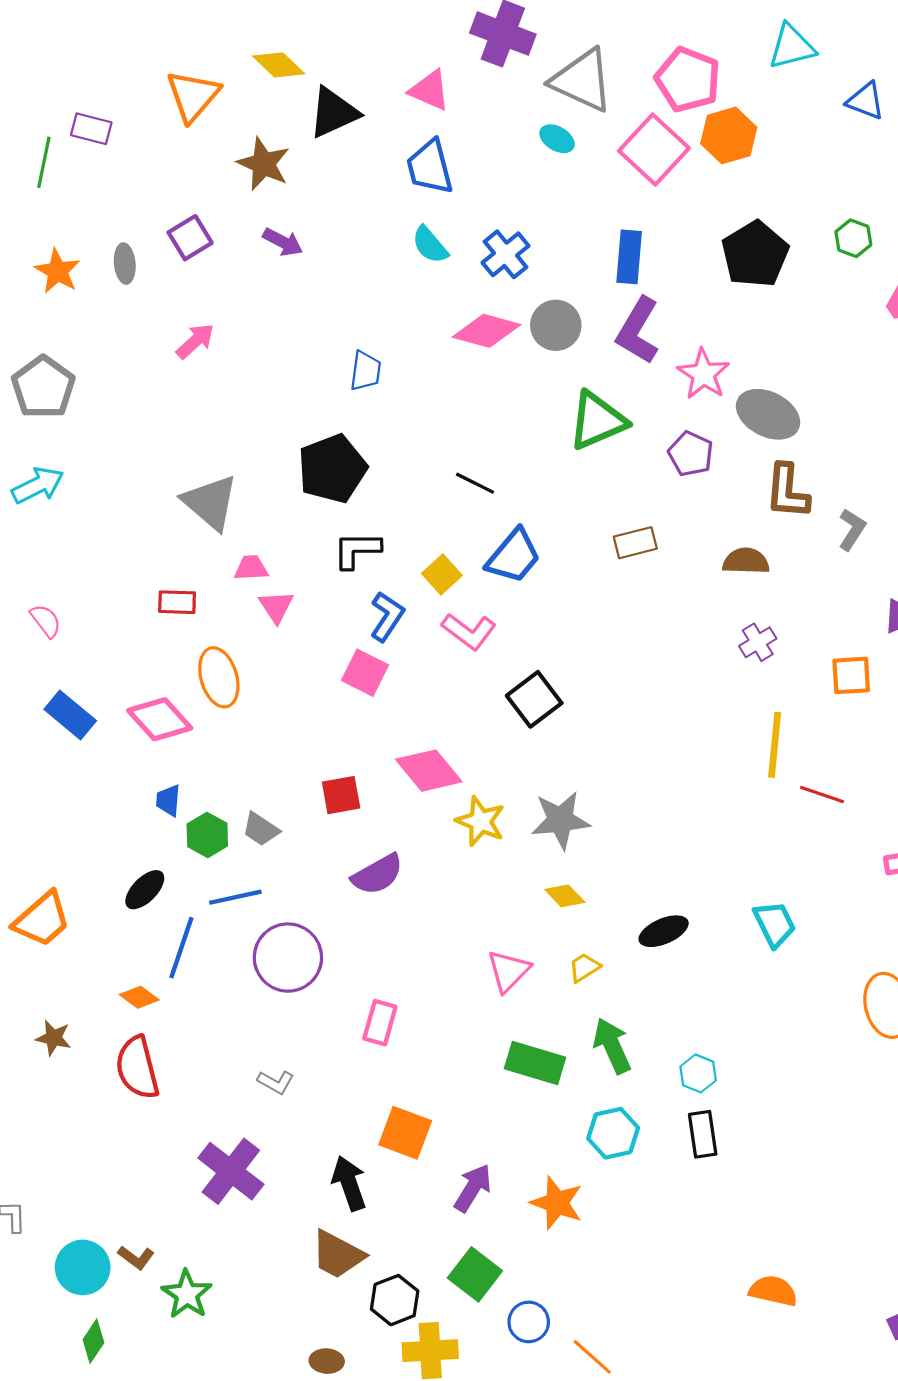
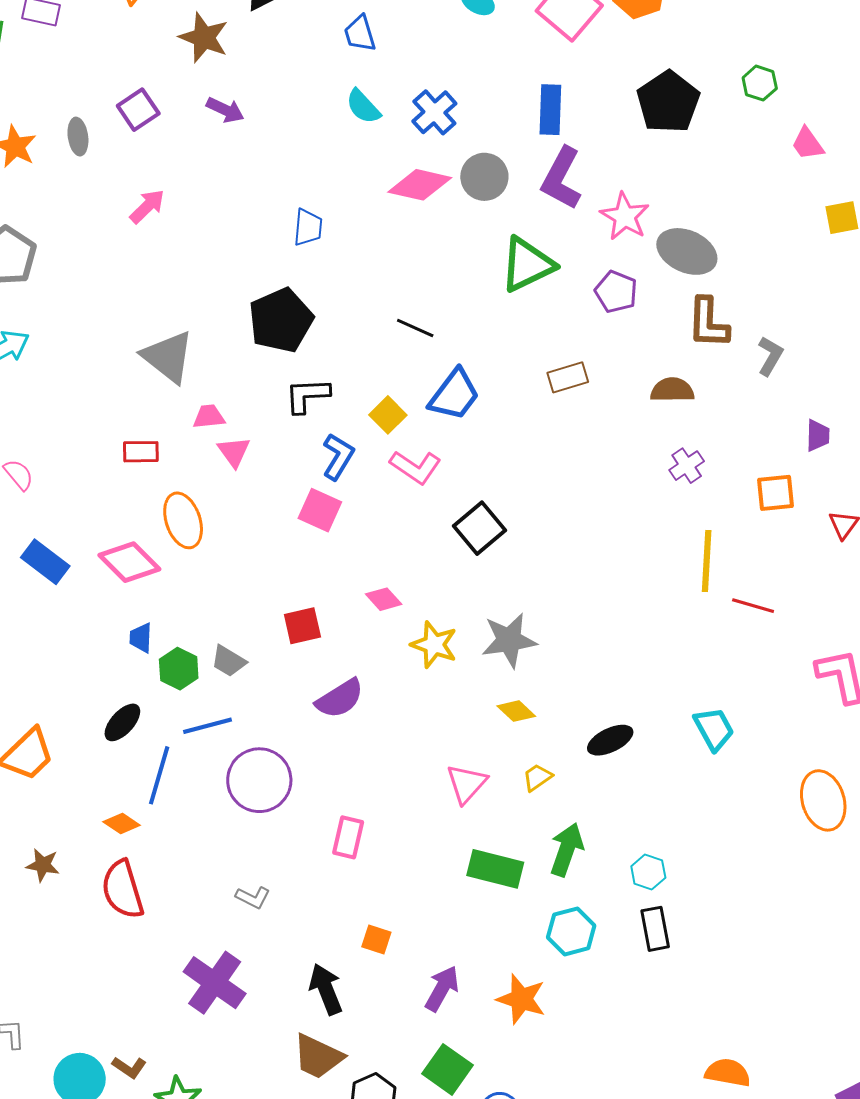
blue trapezoid: (430, 167) -> (360, 34), size x0.7
pink diamond: (429, 771) -> (384, 599), size x0.6
green arrow: (612, 1046) -> (567, 850), turned 46
orange square: (405, 1133) -> (376, 940), size x0.6

